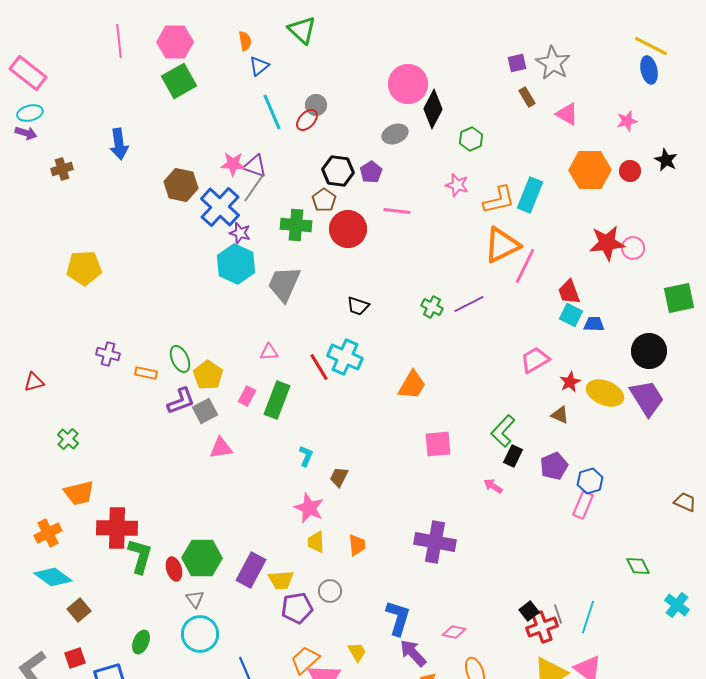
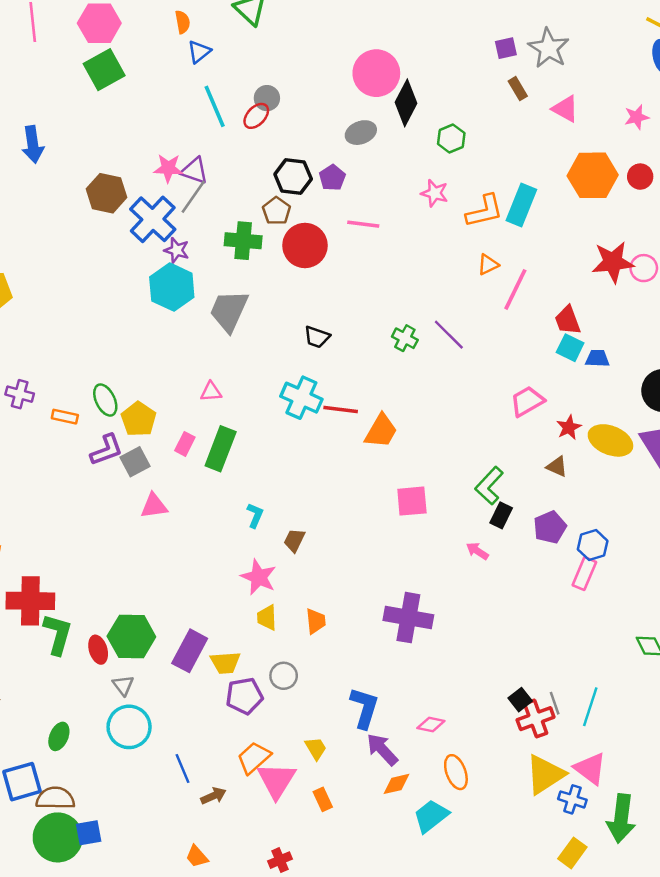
orange triangle: (502, 245) -> (488, 264), size x0.5
purple line: (469, 304) -> (449, 335), turned 72
red line: (319, 367) -> (341, 410), moved, turned -52

